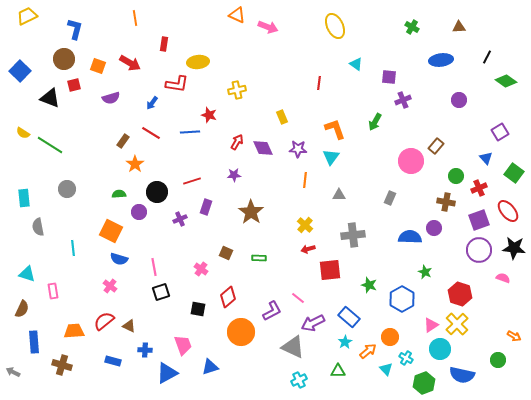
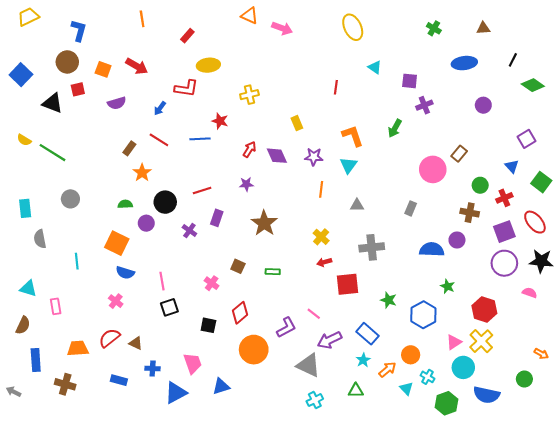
red rectangle: (164, 44) -> (187, 36), moved, turned 32
purple cross: (180, 219) -> (189, 231), turned -32

